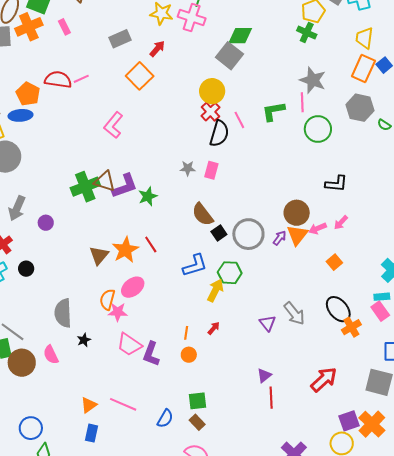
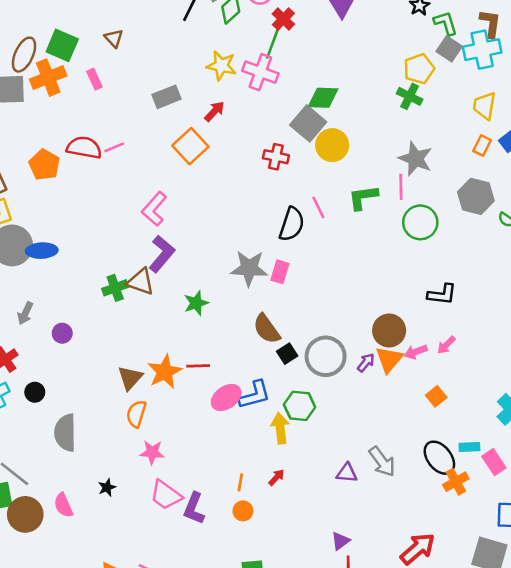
orange rectangle: (363, 69) -> (482, 146), size x0.6
yellow circle: (212, 91) -> (332, 145), moved
red cross: (211, 112) -> (276, 157), moved, turned -36
blue ellipse: (20, 115) -> (42, 251), moved
gray star: (188, 168) -> (249, 268), size x1.8
purple L-shape: (125, 186) -> (162, 254), moved, turned -32
green cross: (85, 187) -> (115, 288), size x0.7
gray arrow: (17, 208) -> (25, 313), size x0.7
red line: (151, 244) -> (198, 366), turned -60
pink ellipse: (133, 287) -> (226, 398), moved
yellow arrow: (215, 290) -> (280, 428), turned -35
cyan rectangle: (382, 297) -> (469, 447), moved
orange semicircle: (107, 299) -> (136, 414), moved
gray semicircle: (63, 313) -> (65, 433), moved
purple triangle: (268, 323) -> (347, 473), turned -48

